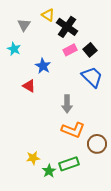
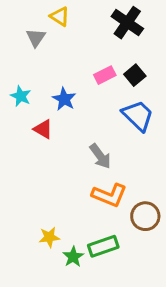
yellow triangle: (48, 15) -> (60, 17), moved
black cross: (67, 27) -> (127, 23), moved
cyan star: (14, 49) -> (21, 96), moved
gray arrow: (67, 104) -> (100, 156), turned -36

